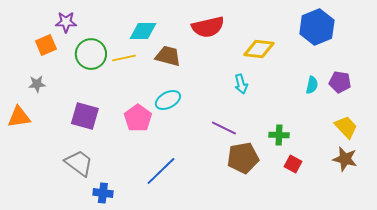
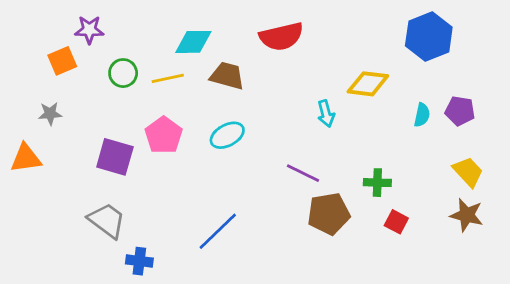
yellow diamond: (259, 49) -> (368, 84), moved
green circle: (91, 54) -> (123, 73), size x0.7
pink pentagon: (138, 118) -> (164, 135), moved

